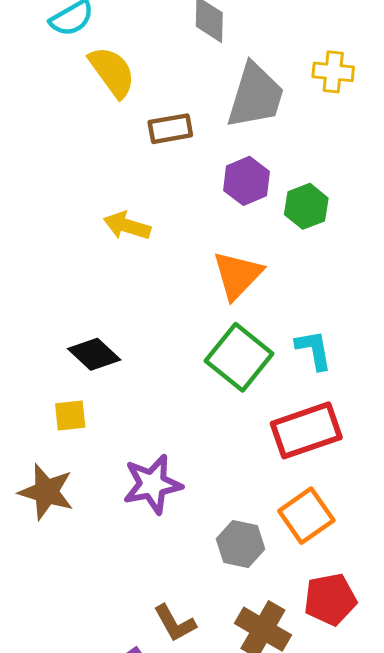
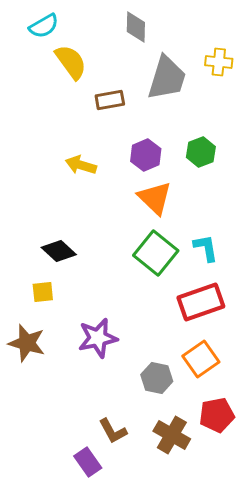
purple hexagon: (247, 181) -> (146, 155), moved
orange triangle: (238, 275) -> (155, 198), turned -30

